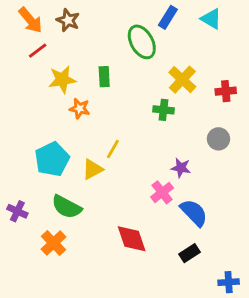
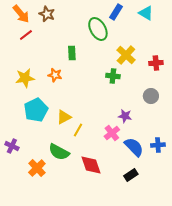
yellow star: (62, 80) -> (25, 78), moved
yellow line: (113, 149) -> (78, 130), moved
green semicircle: (67, 207) -> (59, 152), moved
blue cross: (229, 282) -> (158, 145), moved

